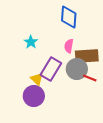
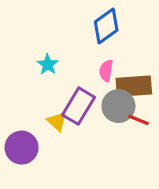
blue diamond: (69, 17) -> (106, 26), turned 50
purple circle: (34, 96) -> (22, 148), moved

